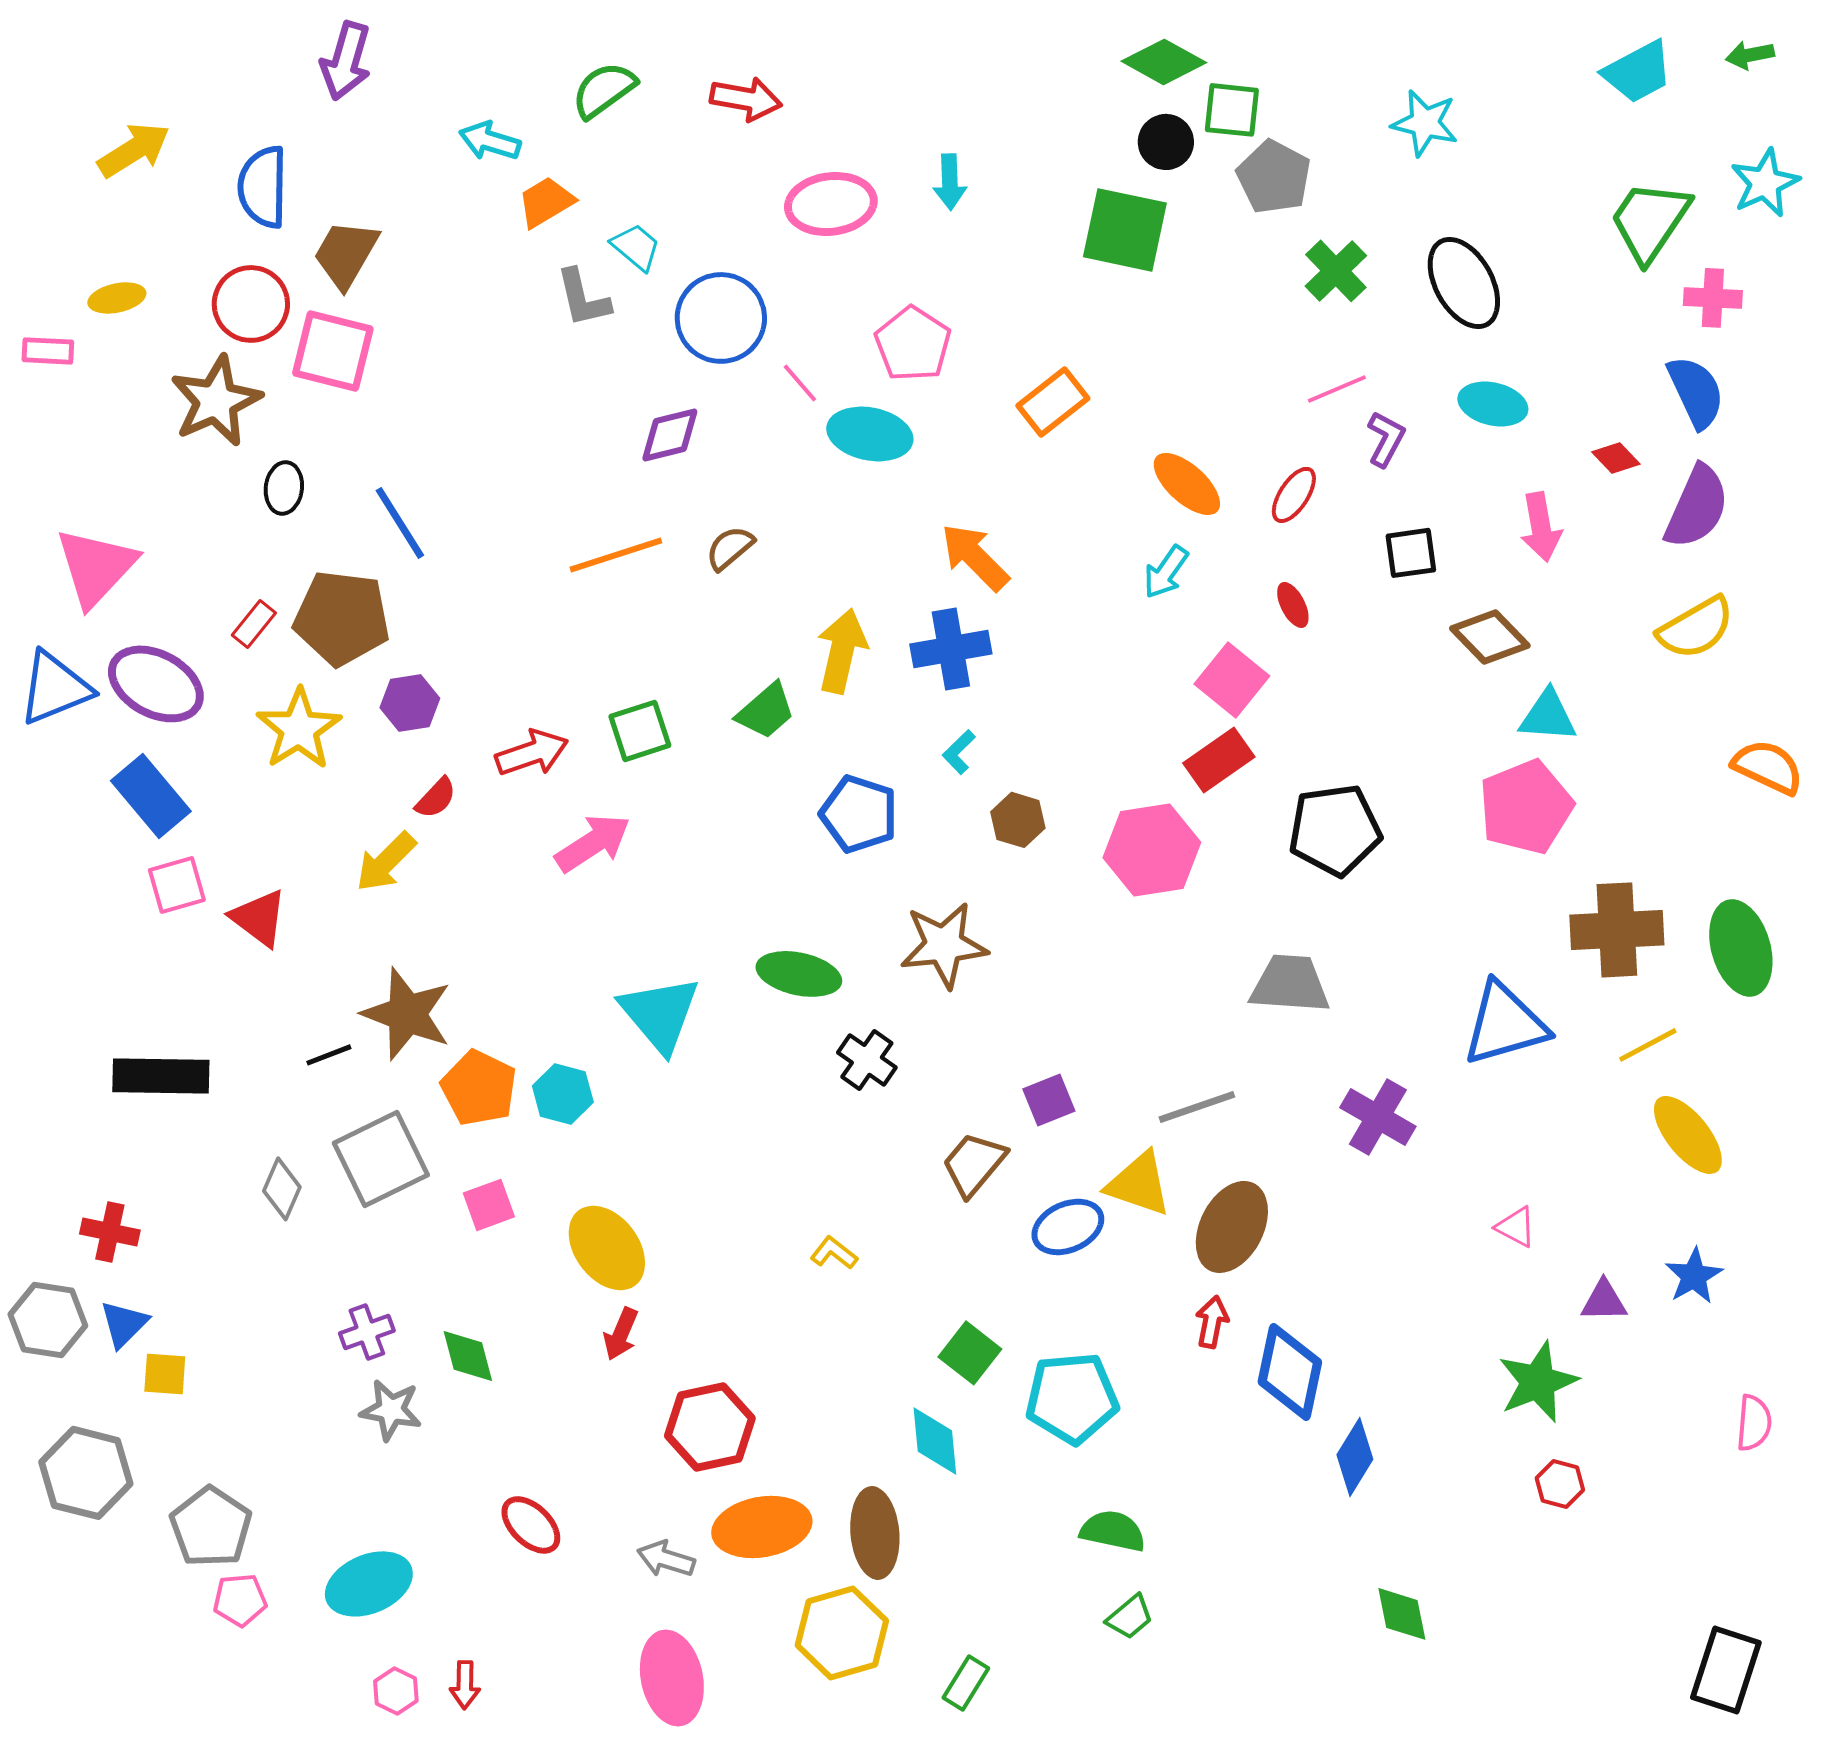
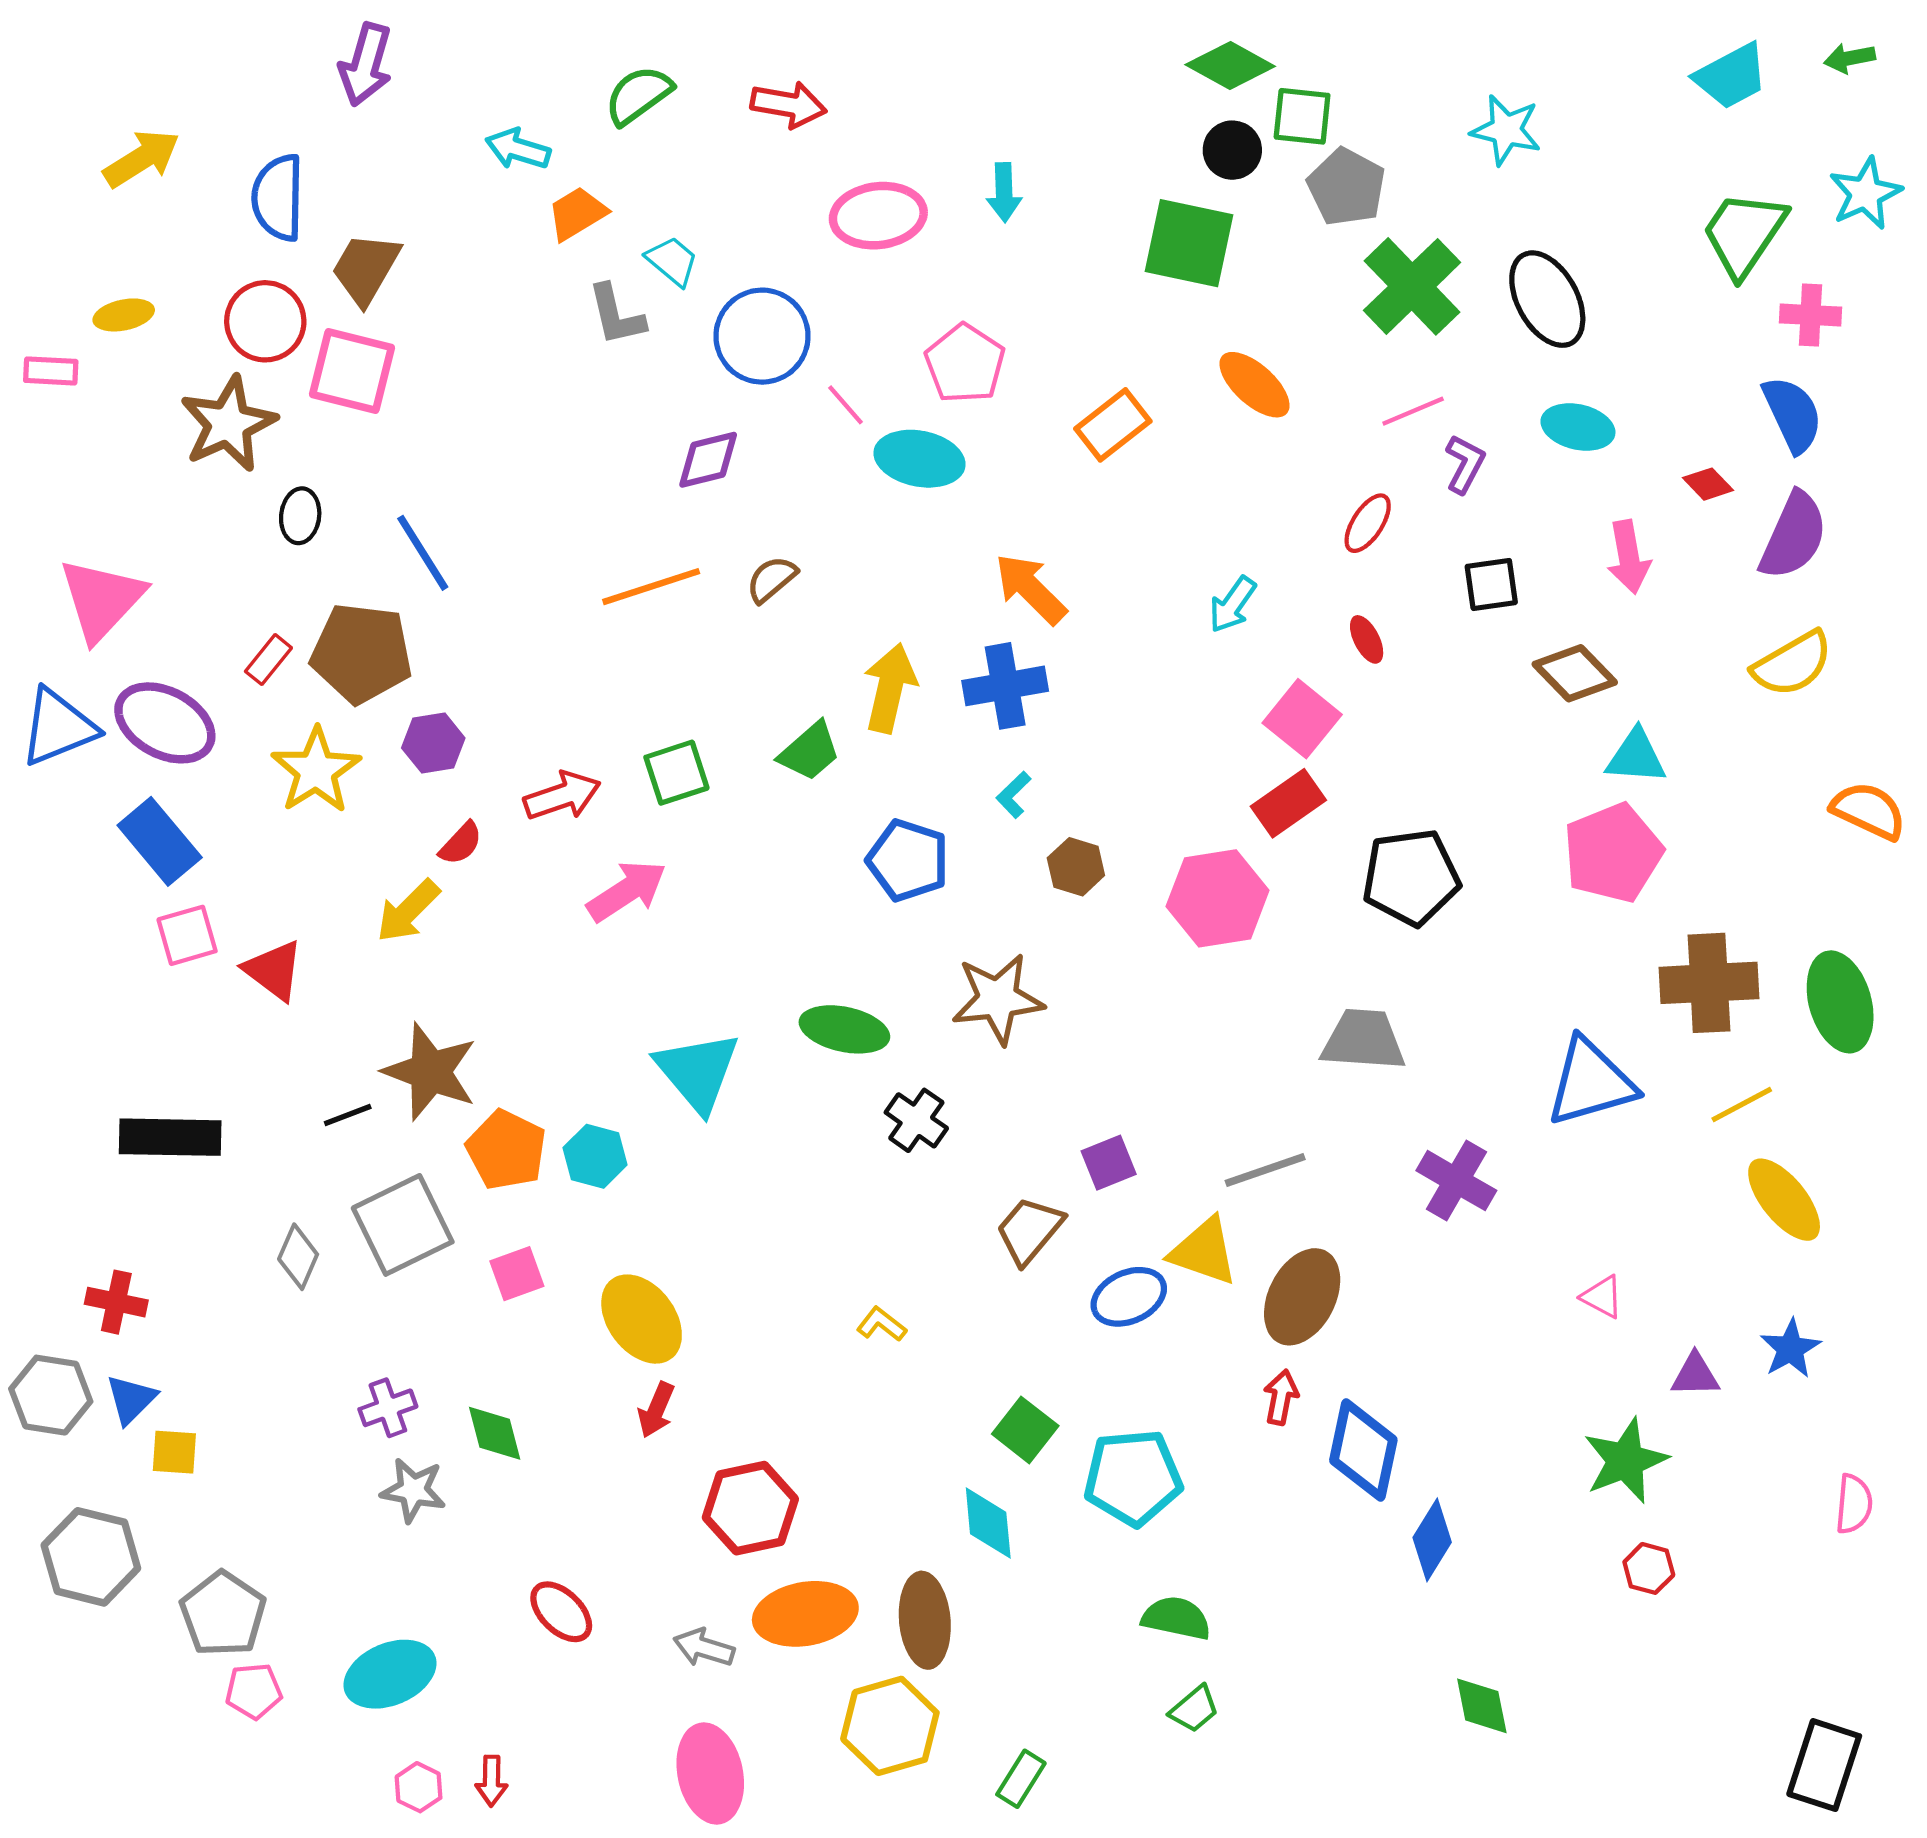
green cross: (1336, 271) -> (1412, 286), size x1.5
orange ellipse: (1187, 484) -> (1255, 385), moved

